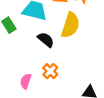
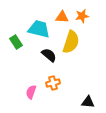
orange cross: (50, 71) -> (53, 83), turned 32

